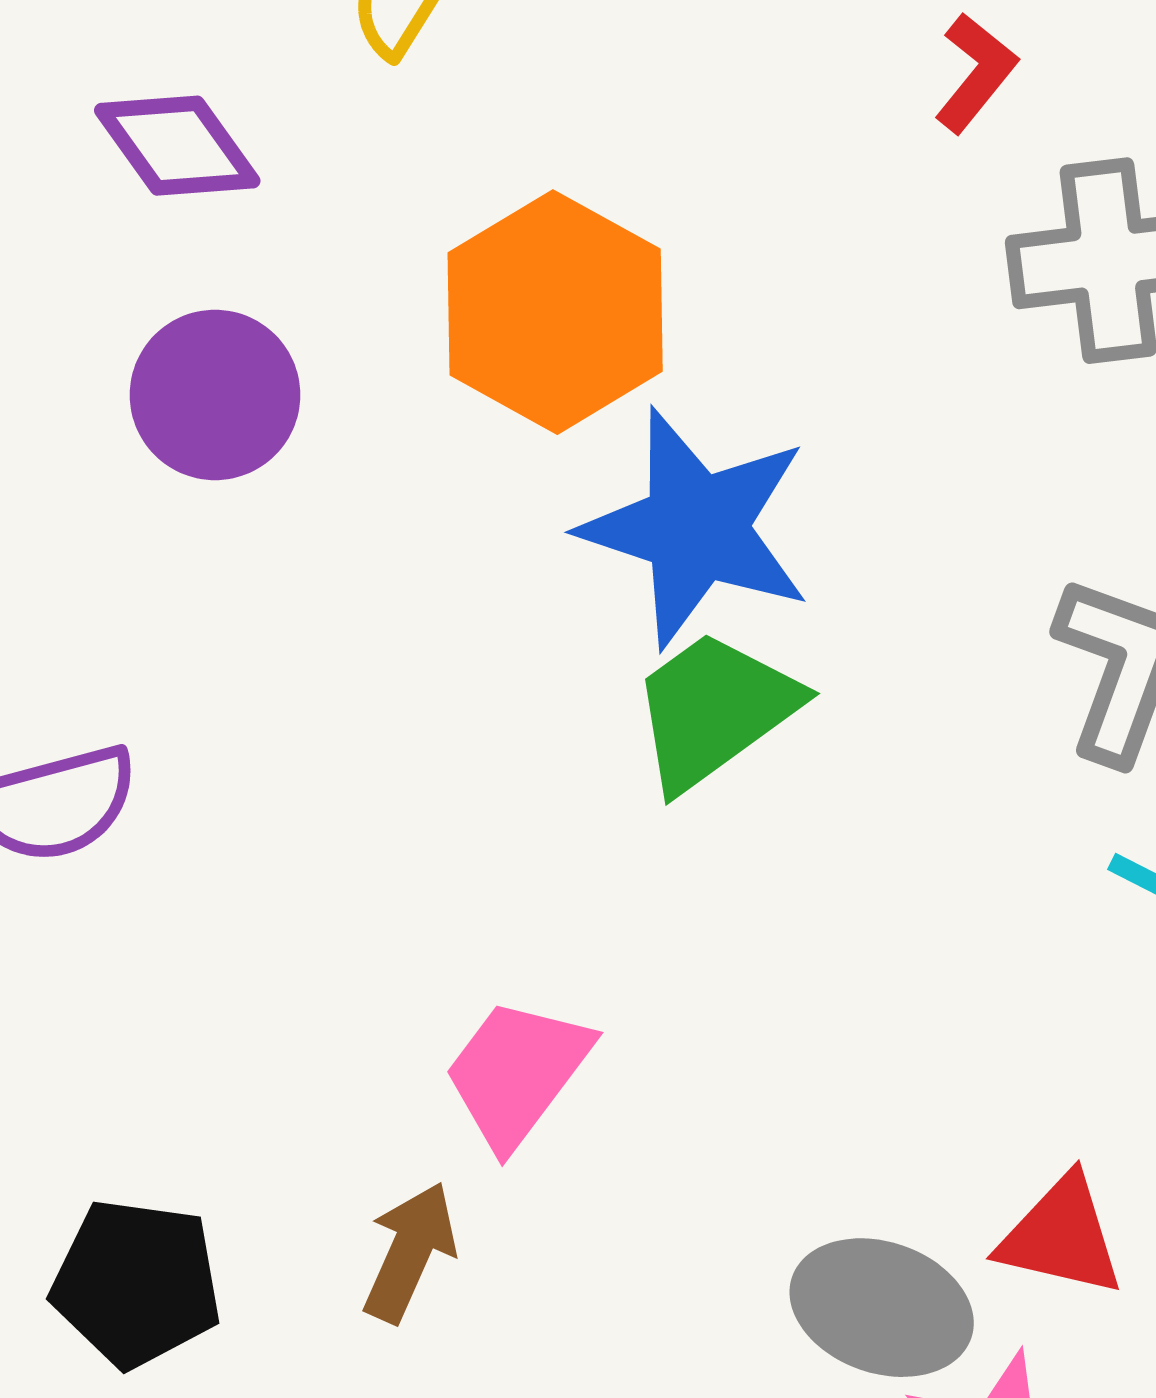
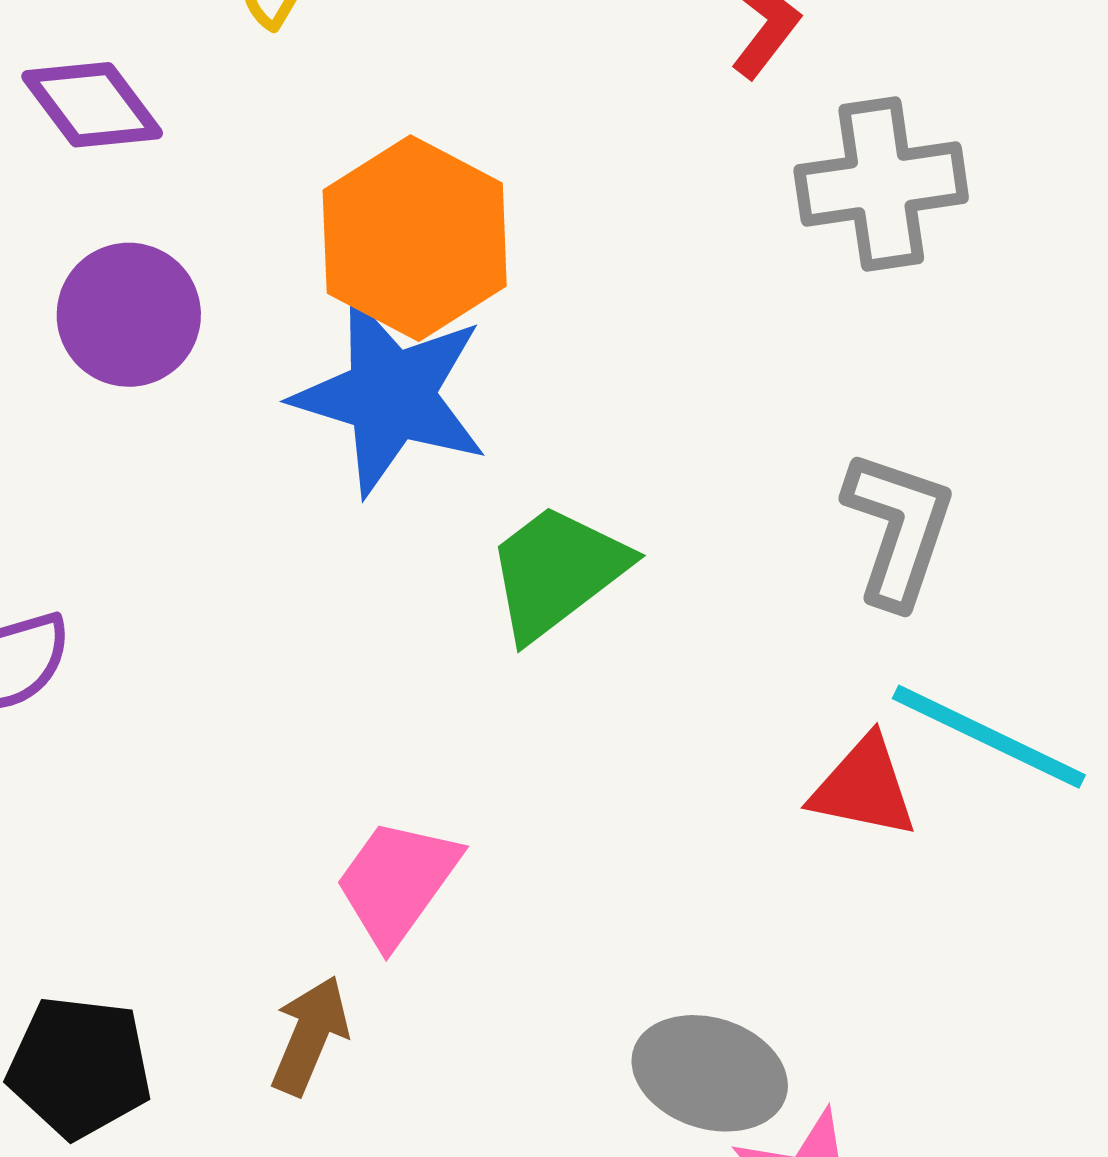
blue star: (696, 528) -> (391, 395), moved
red triangle: (1061, 1236) -> (864, 787), moved

